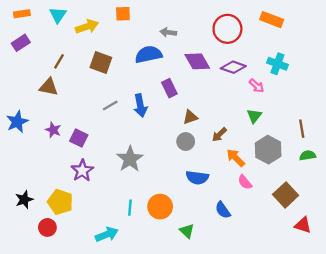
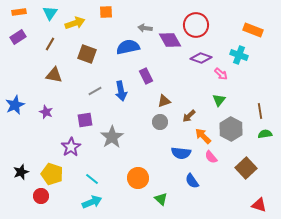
orange rectangle: (272, 20) -> (253, 30), moved
brown line: (59, 61) -> (50, 44), moved
purple diamond: (197, 61) -> (170, 40), moved
brown triangle: (49, 87) -> (54, 75), moved
purple square: (79, 138) -> (85, 120), moved, turned -35
blue semicircle: (197, 178) -> (181, 153), moved
cyan line: (130, 208) -> (92, 179), moved, turned -56
red triangle: (303, 225) -> (259, 205), moved

